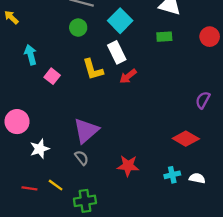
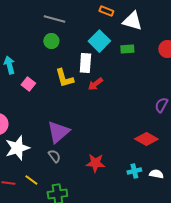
cyan square: (120, 21) -> (99, 41), moved
white rectangle: (117, 52) -> (85, 63), turned 30
white star: (40, 149) -> (17, 148), size x1.4

